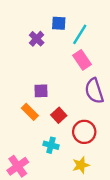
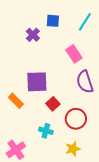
cyan line: (80, 34) -> (85, 22), moved
purple square: (41, 91) -> (37, 82), size x1.6
orange rectangle: (30, 112) -> (16, 101), moved

